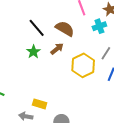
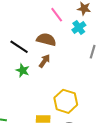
yellow hexagon: (83, 65) -> (66, 101), moved

